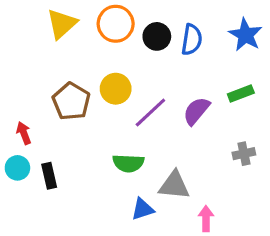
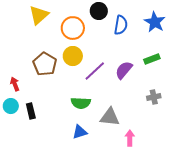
orange circle: (116, 24) -> (73, 28), moved
black circle: (157, 36) -> (99, 11), moved
blue triangle: (143, 209) -> (80, 132), moved

